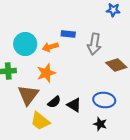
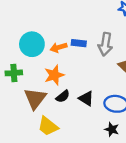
blue rectangle: (68, 34) -> (79, 43), moved
black semicircle: (54, 102) -> (63, 96), moved
black triangle: (74, 105) -> (86, 99), moved

